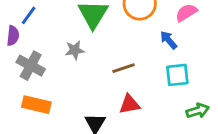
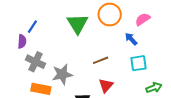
gray star: (75, 50) -> (62, 74), moved, size x1.5
red triangle: (129, 104) -> (106, 85), turned -35

